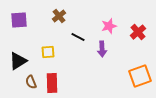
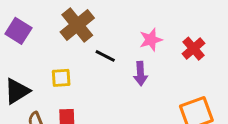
brown cross: (59, 16) -> (77, 25), size x1.6
purple square: (19, 20) -> (18, 31), turned 36

